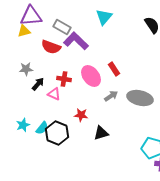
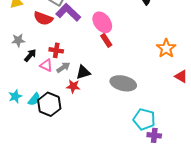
pink ellipse: (91, 76) -> (102, 22), moved
gray arrow: (111, 96) -> (63, 67), moved
gray ellipse: (140, 98) -> (123, 83), moved
black triangle: (101, 133) -> (83, 72), moved

